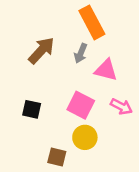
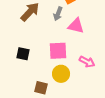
pink square: (81, 105) -> (58, 51), turned -30
pink arrow: (121, 107) -> (87, 62), moved

